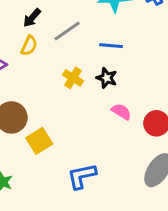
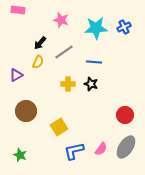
yellow cross: (73, 78) -> (68, 84), turned -32
pink semicircle: (121, 112) -> (101, 149), moved, turned 96
yellow square: (39, 141) -> (59, 127), moved

